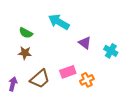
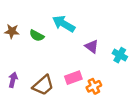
green semicircle: (26, 33) -> (37, 36), moved
brown star: (25, 53) -> (12, 31), moved
purple arrow: (13, 84) -> (13, 80), moved

